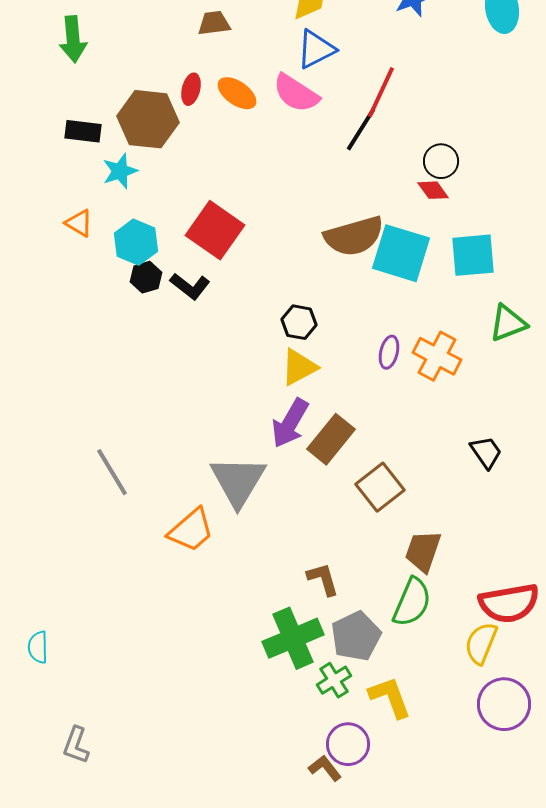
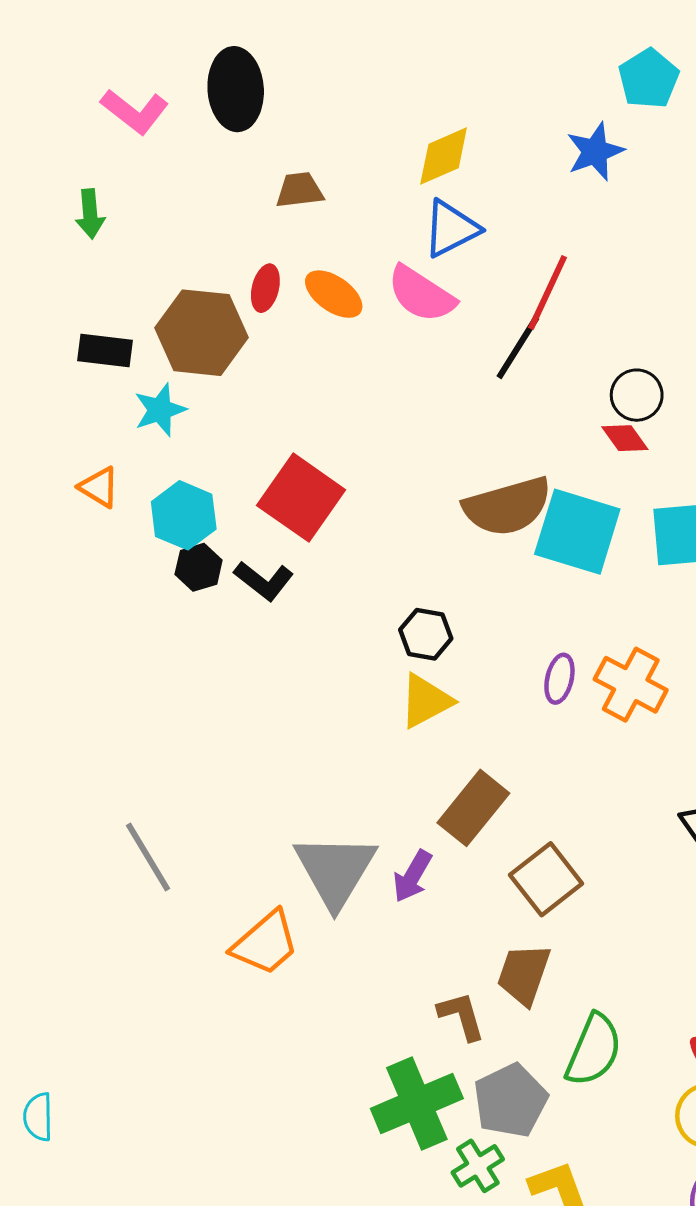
green arrow: (73, 39) -> (90, 214), size x0.7
purple arrow: (290, 423) -> (412, 876), moved, size x0.7
brown trapezoid: (423, 551) -> (524, 974), moved

